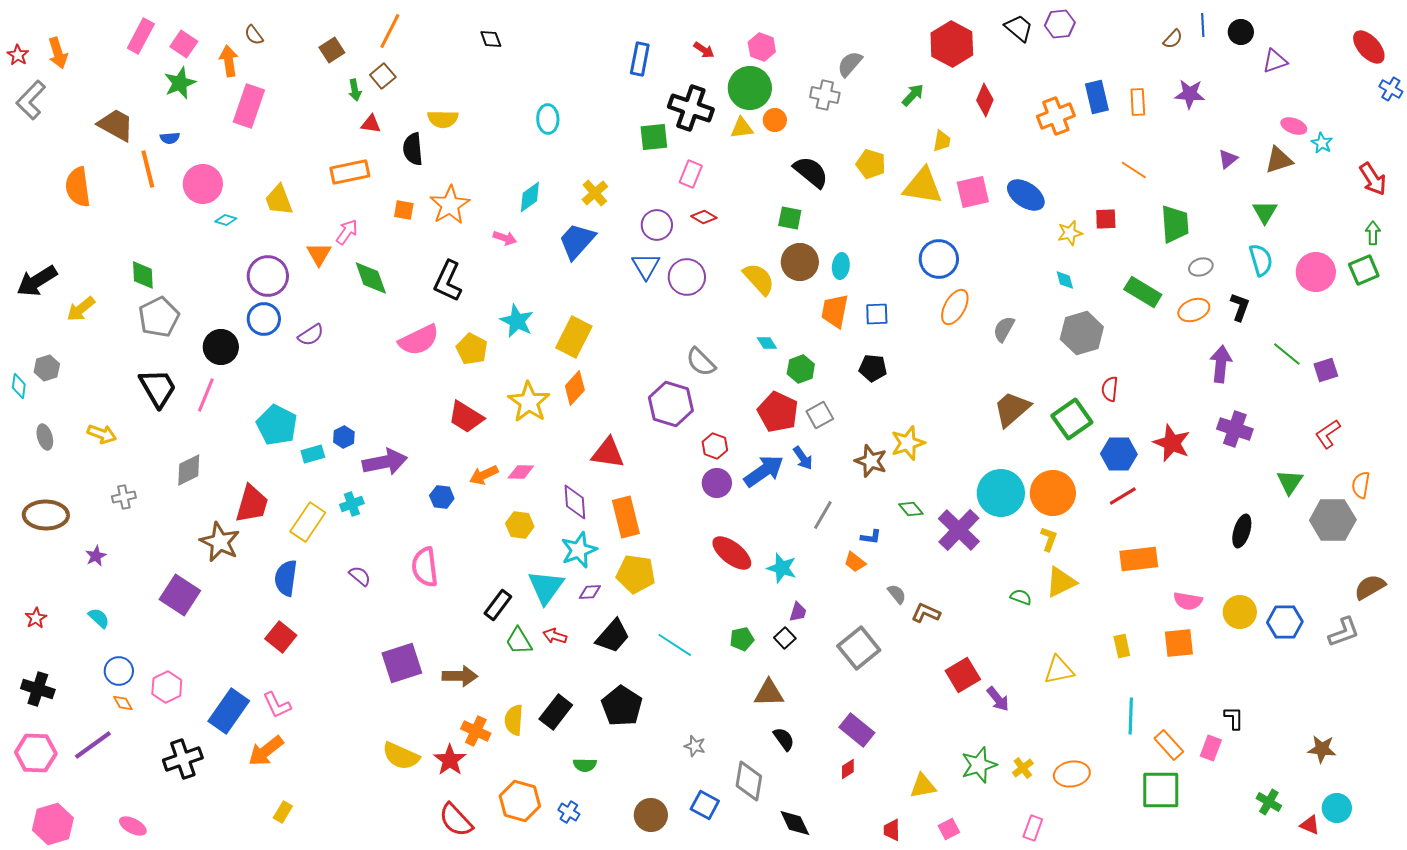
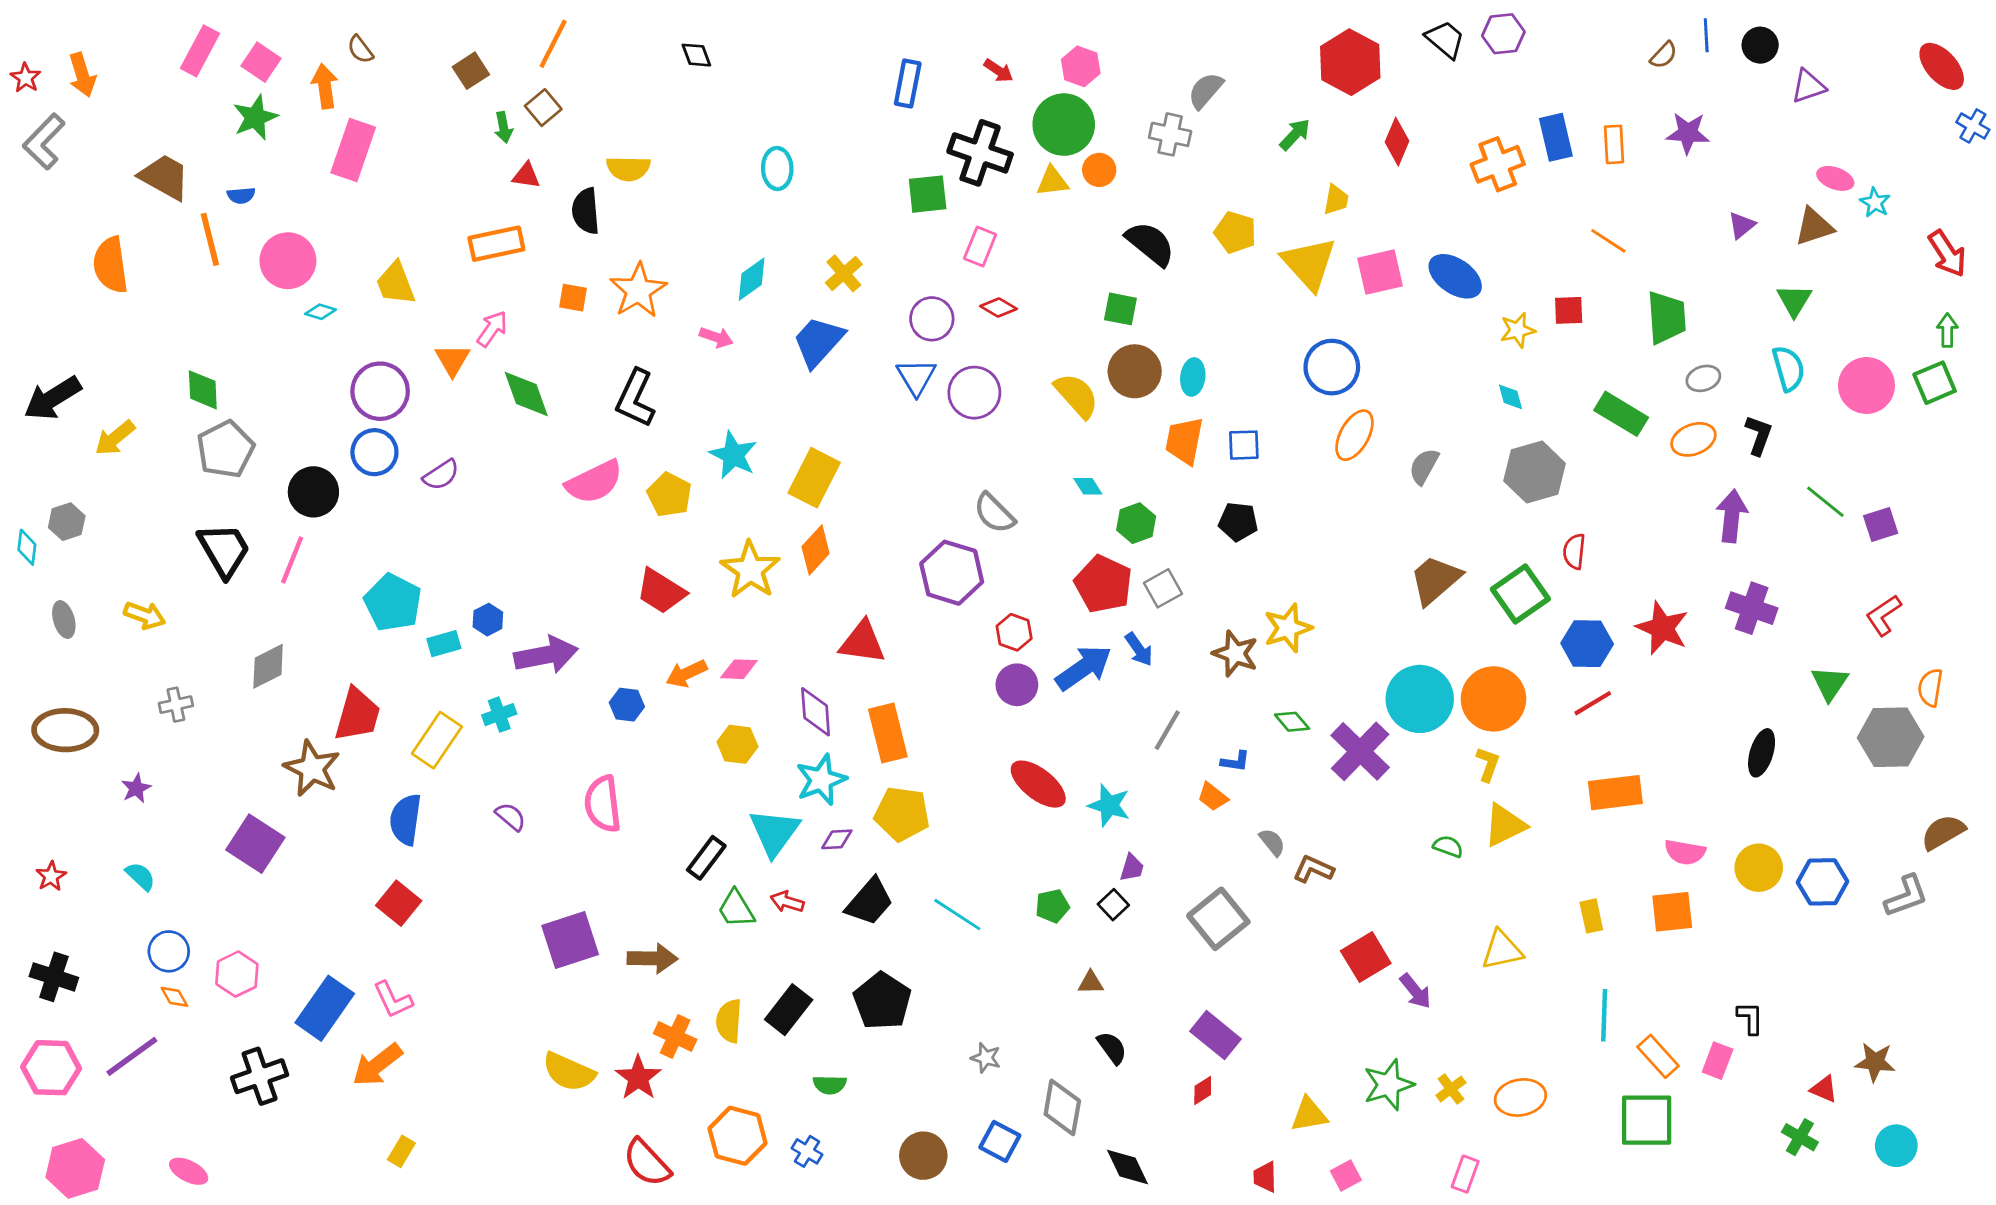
yellow triangle: (923, 186) -> (1309, 264), turned 39
brown triangle: (769, 693) -> (1091, 983), size x0.6
red triangle: (1310, 825) -> (1824, 1089), moved

